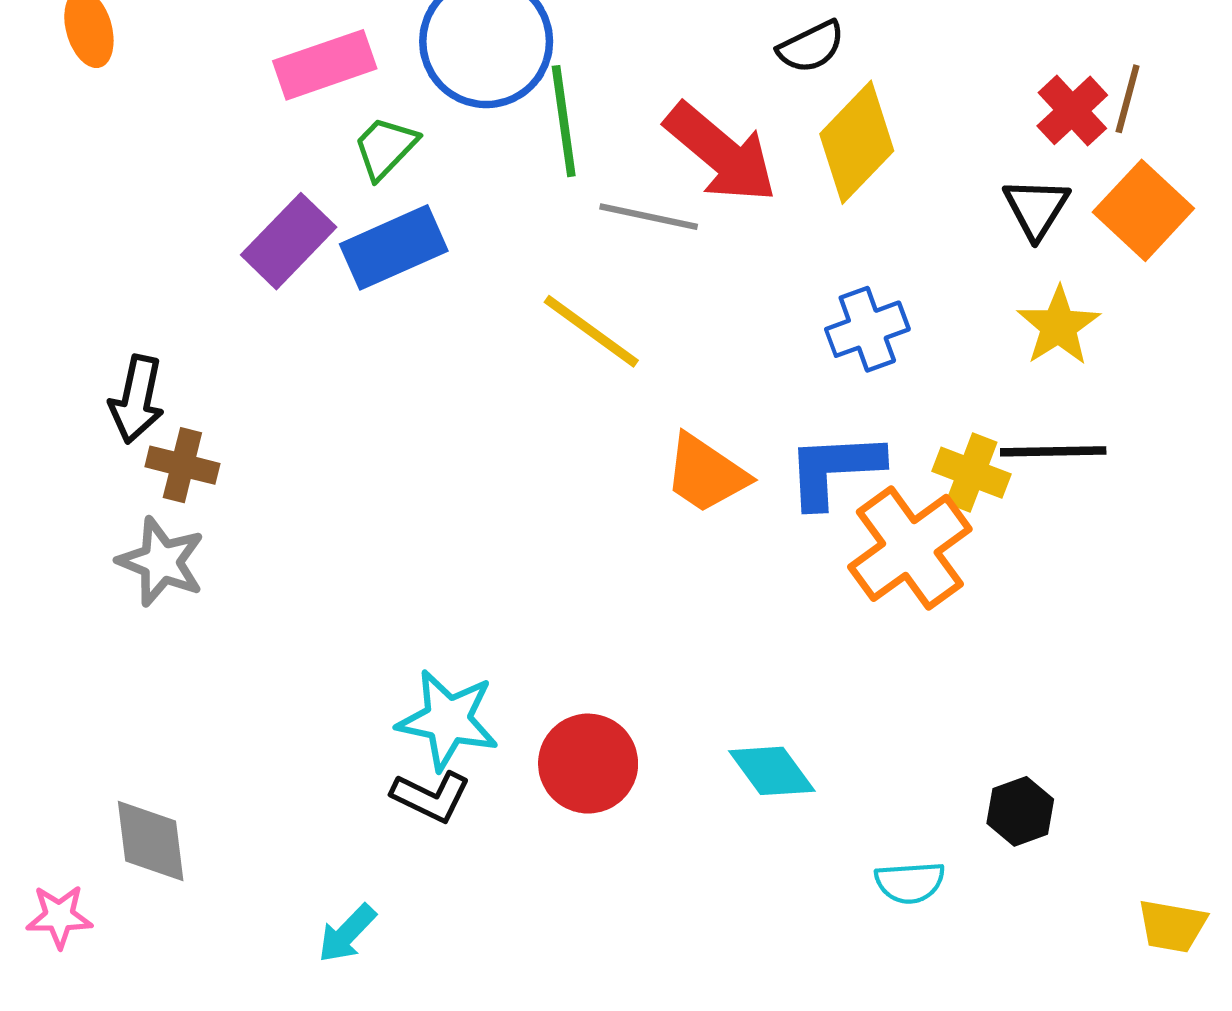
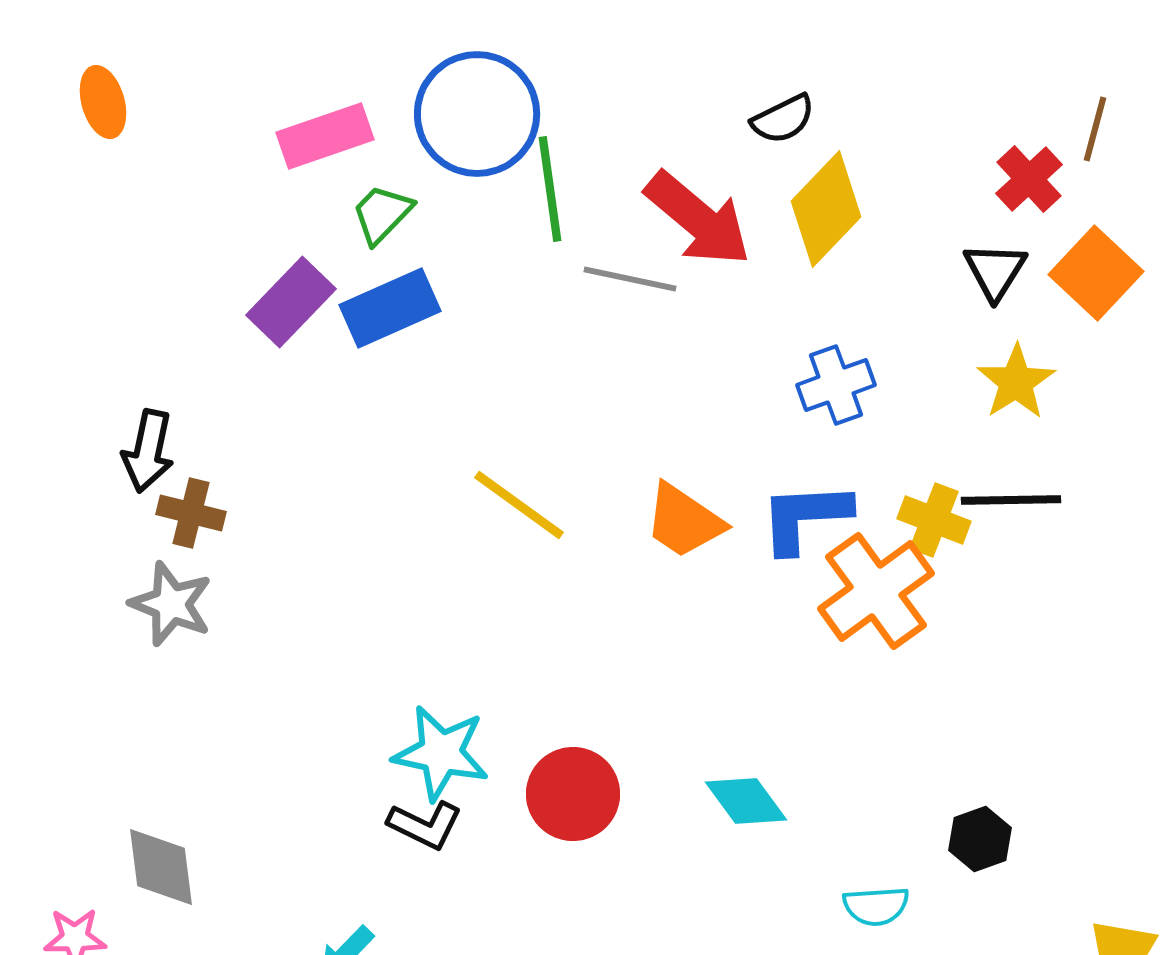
brown line: (1128, 99) -> (1095, 129), moved
yellow line: (591, 331) -> (519, 505), moved

